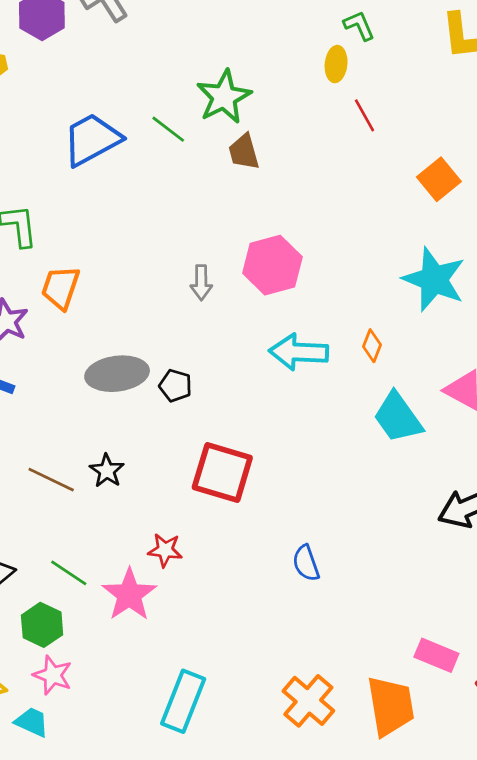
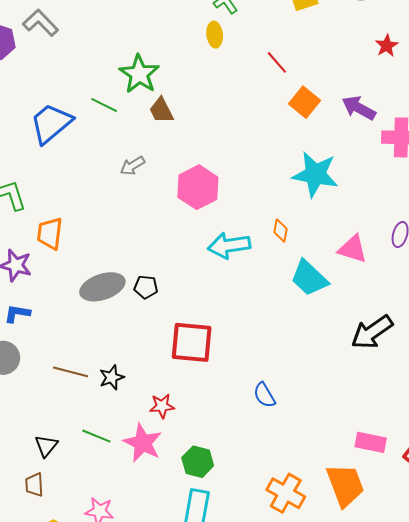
red line: (364, 115) -> (277, 62), moved
gray arrow: (201, 283) -> (132, 166), moved, turned 70
black star: (107, 471) -> (112, 377), moved, turned 30
green hexagon: (42, 625) -> (198, 462), moved

